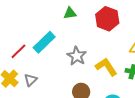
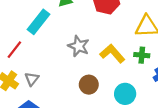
cyan rectangle: (44, 42) -> (39, 22), moved

